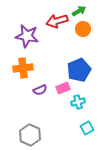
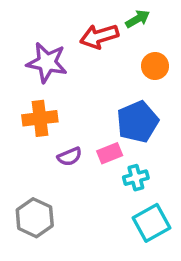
orange circle: (83, 29) -> (155, 66), moved
cyan square: (87, 128) -> (152, 223), size x1.5
gray hexagon: (30, 135) -> (35, 218), moved

